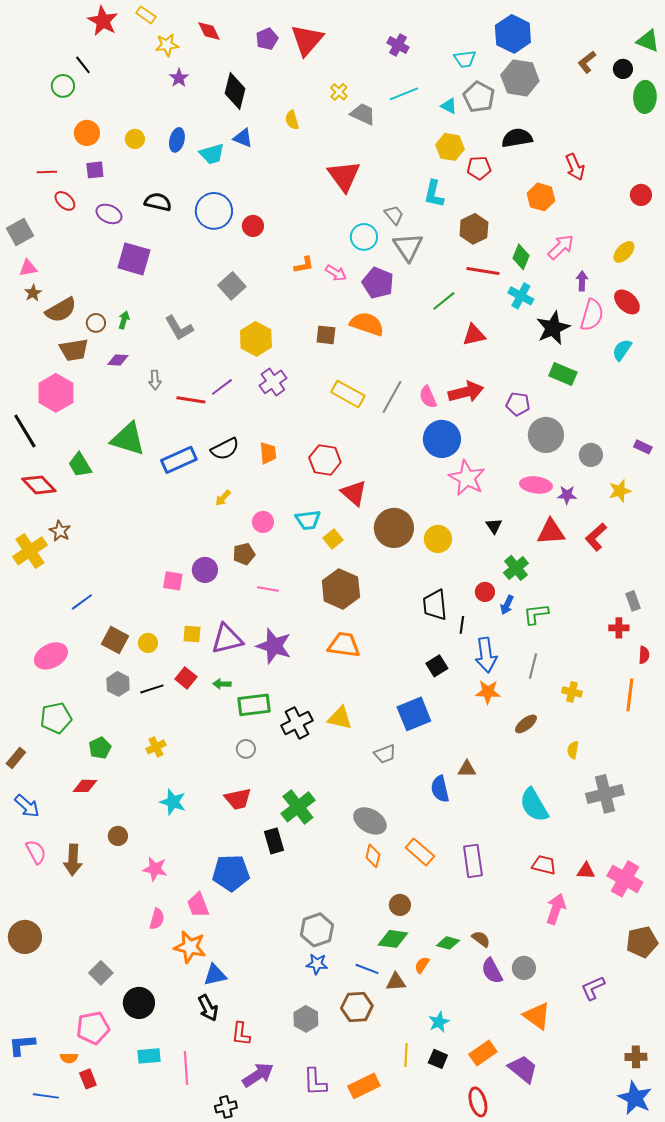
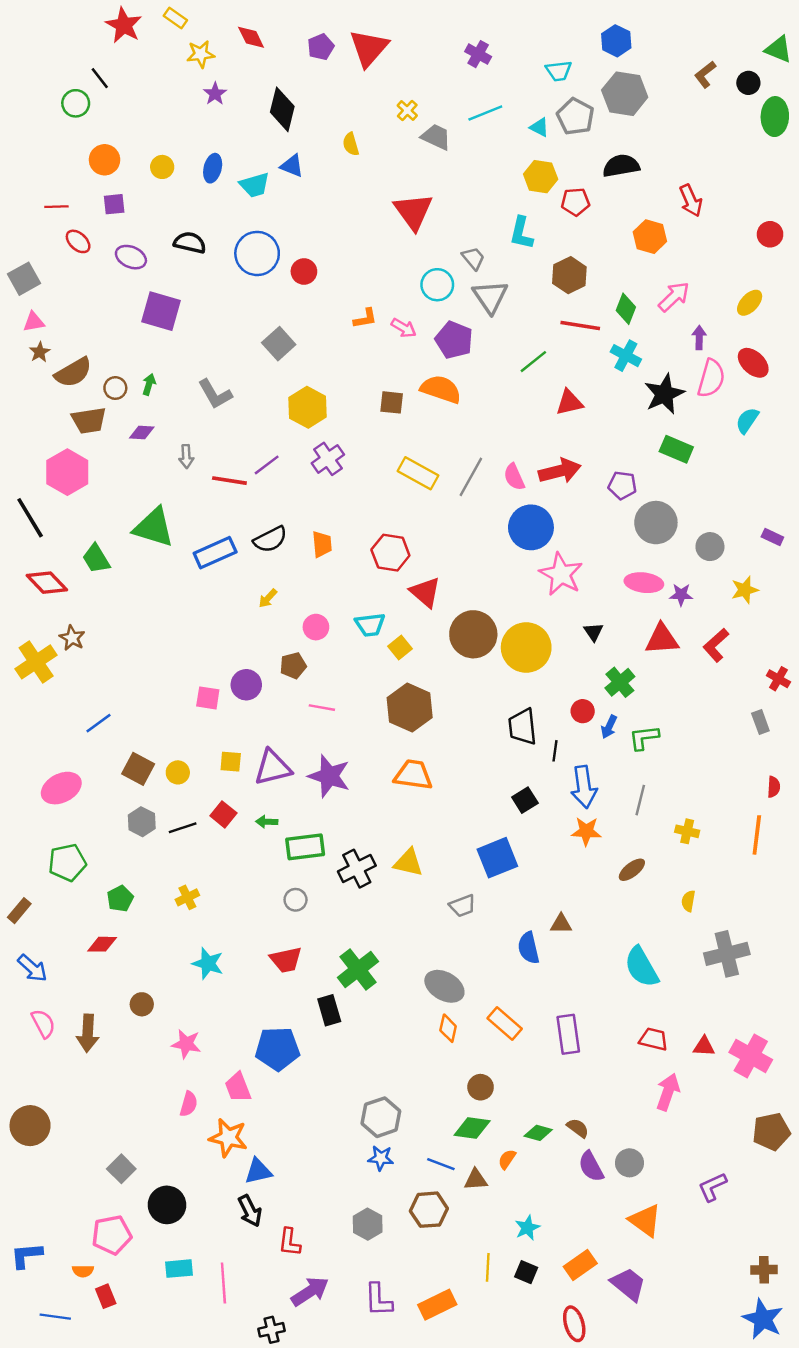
blue hexagon: (513, 34) -> (616, 41), size x0.7
yellow circle: (438, 539) -> (526, 647), size x1.5
red cross: (619, 628) -> (778, 679), moved, turned 30

